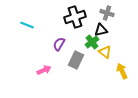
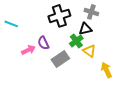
purple semicircle: (59, 44) -> (43, 43), turned -56
gray rectangle: (76, 60) -> (60, 59), turned 30
pink arrow: (44, 70) -> (28, 50), moved

